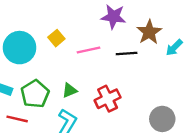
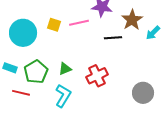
yellow square: (56, 38) -> (54, 25), turned -32
pink line: (89, 50) -> (79, 23), moved

